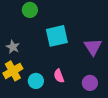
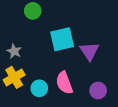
purple triangle: (93, 47) -> (89, 51), moved
pink semicircle: (59, 76) -> (64, 83), size x1.5

